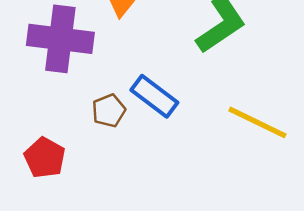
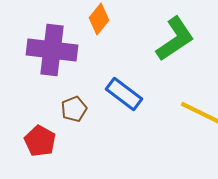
brown pentagon: (109, 111) -> (74, 109), moved

